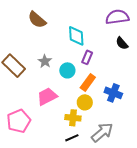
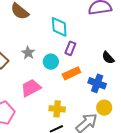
black semicircle: (122, 43) -> (108, 58), moved
orange rectangle: (88, 83) -> (71, 73), turned 30
yellow circle: (85, 102) -> (104, 108), moved

